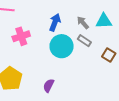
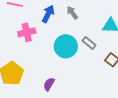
blue arrow: (55, 22) -> (48, 14), moved
gray arrow: (83, 23) -> (72, 13), moved

